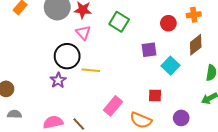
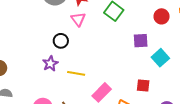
black circle: (67, 56) -> (61, 41), size x0.6
yellow line: (91, 70) -> (76, 73), moved

